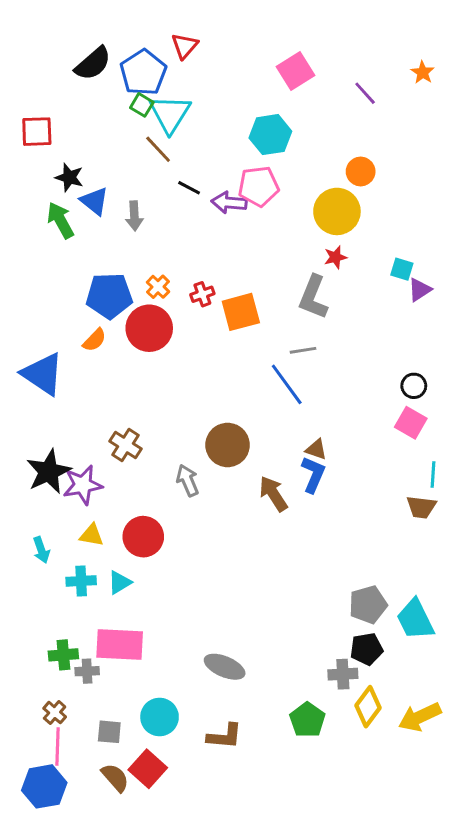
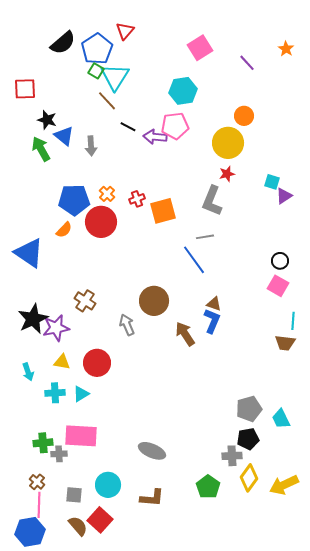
cyan trapezoid: (415, 619) -> (281, 419), size x0.7

